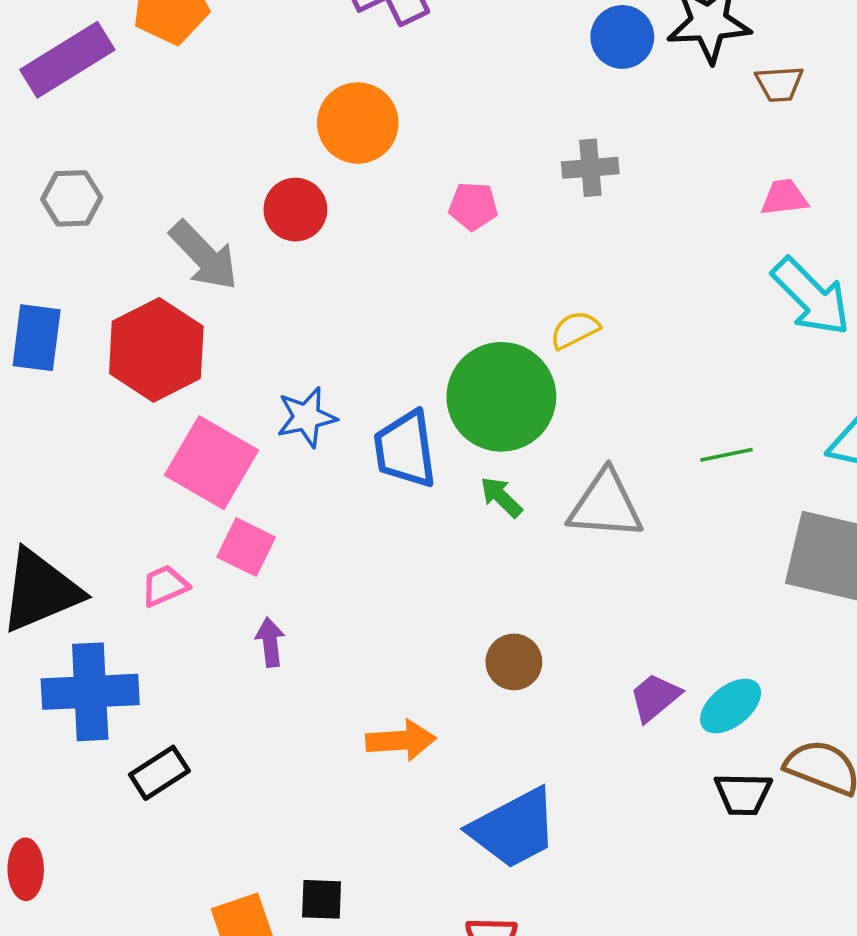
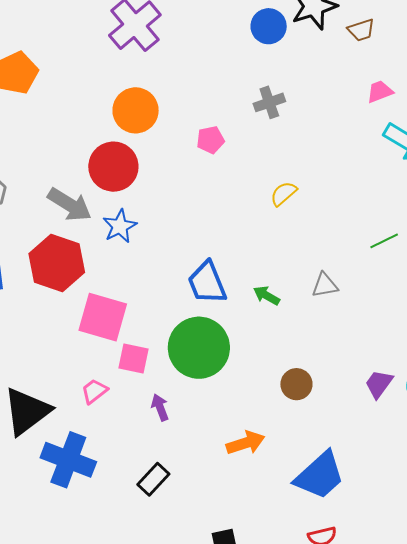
red circle: (295, 210) -> (113, 167), size x1.4
green circle: (501, 397) -> (199, 348), moved
blue star: (307, 417) -> (120, 226), moved
gray triangle: (606, 505) -> (325, 285), size x0.6
blue cross: (90, 692) -> (68, 460), turned 38
black rectangle: (159, 773) -> (153, 479), moved

